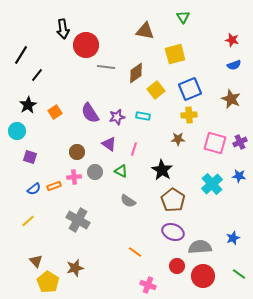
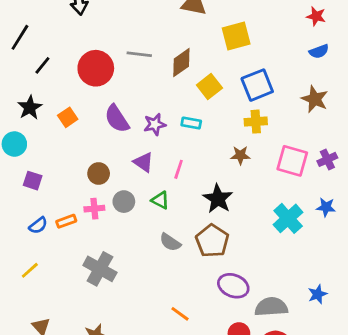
red circle: (86, 45) -> (96, 68), moved
brown pentagon: (173, 200) -> (212, 241), moved

